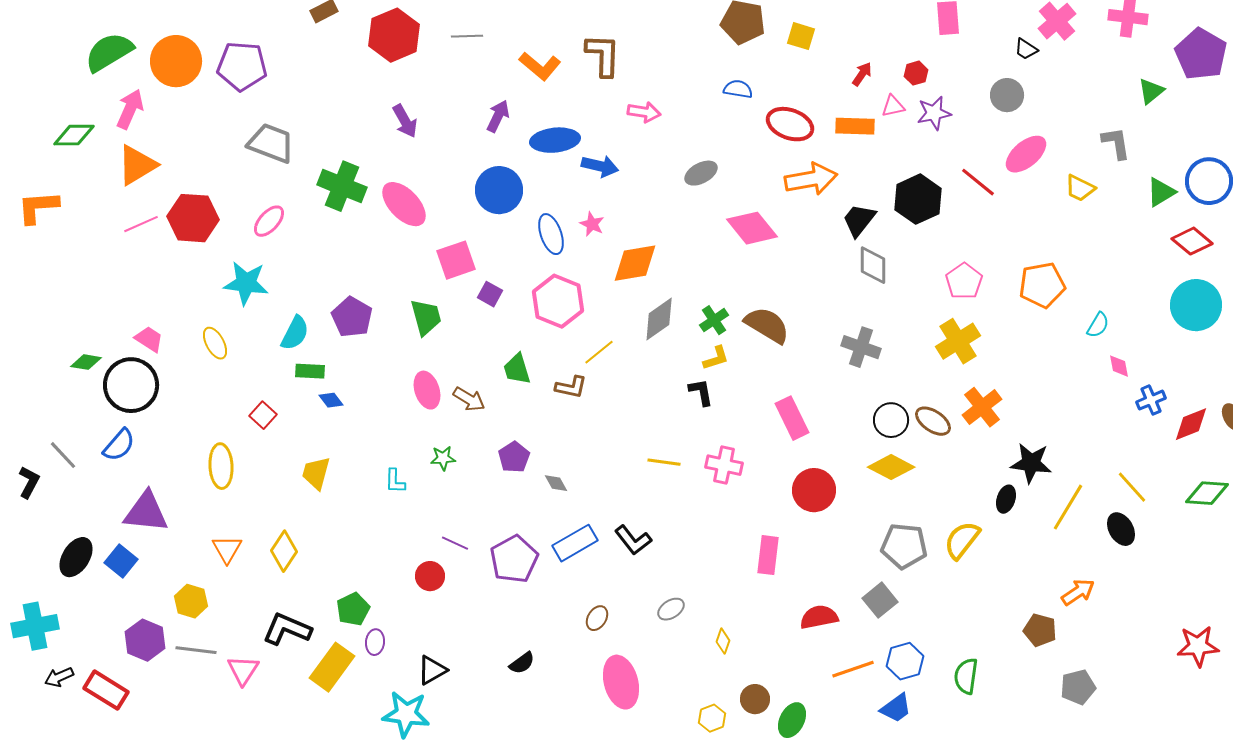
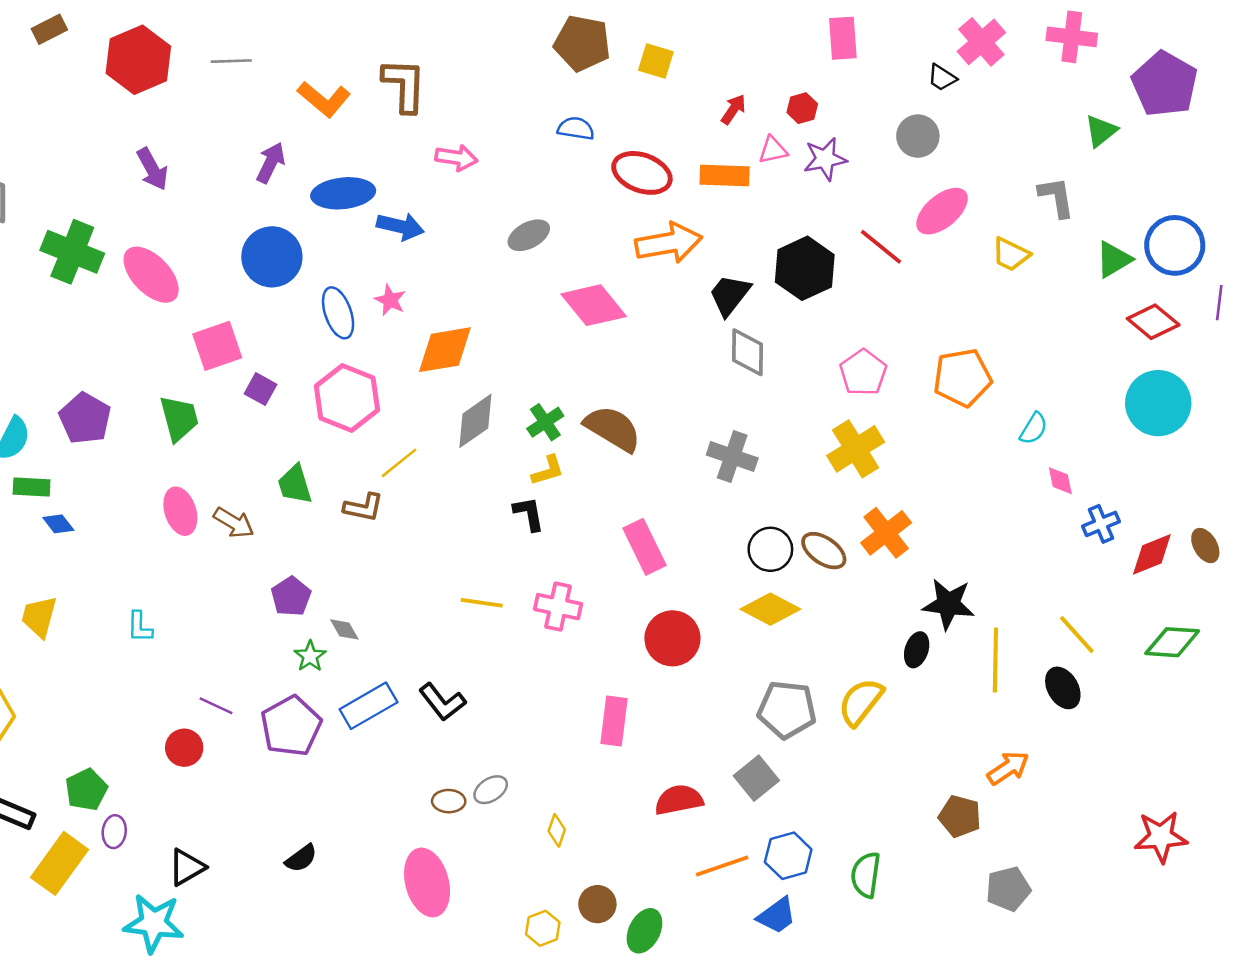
green star: (443, 458) -> (310, 656), moved, turned -30
yellow line: (1068, 507) -> (995, 660), turned -30
brown ellipse: (597, 618) -> (449, 801), moved, turned 60

